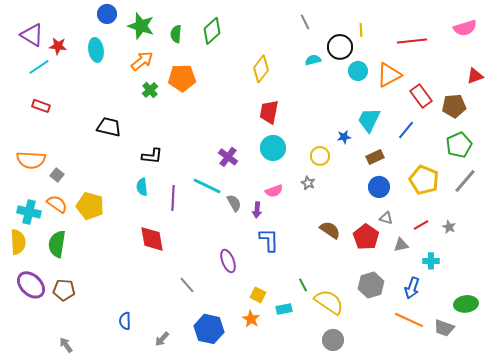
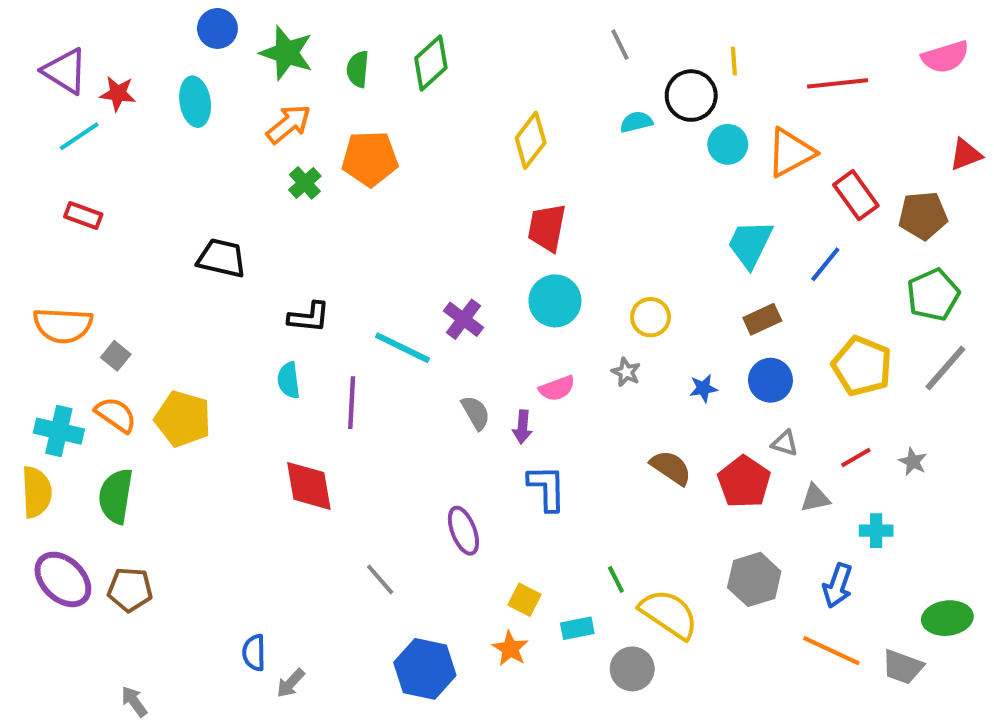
blue star: (344, 137) -> (703, 388), moved
cyan line: (207, 186) -> (402, 348), moved
gray arrow: (162, 339) -> (291, 683), moved
gray circle: (333, 340) -> (632, 669), moved

